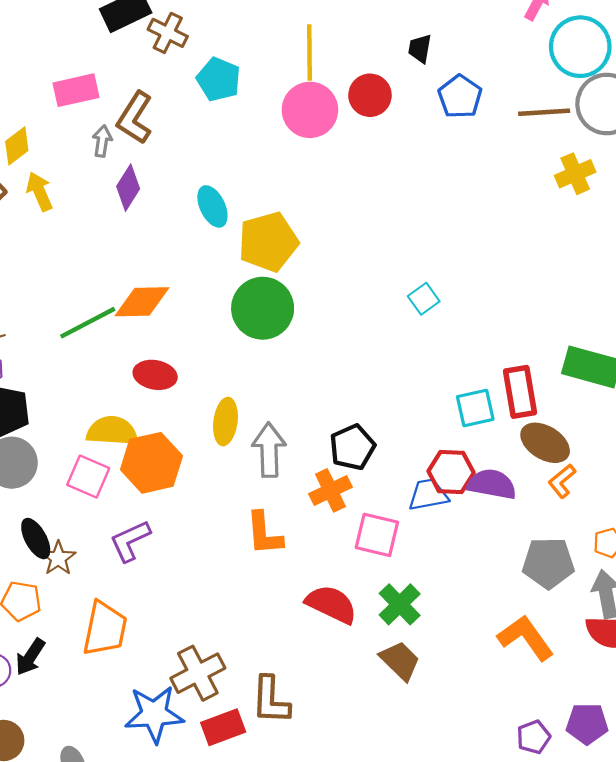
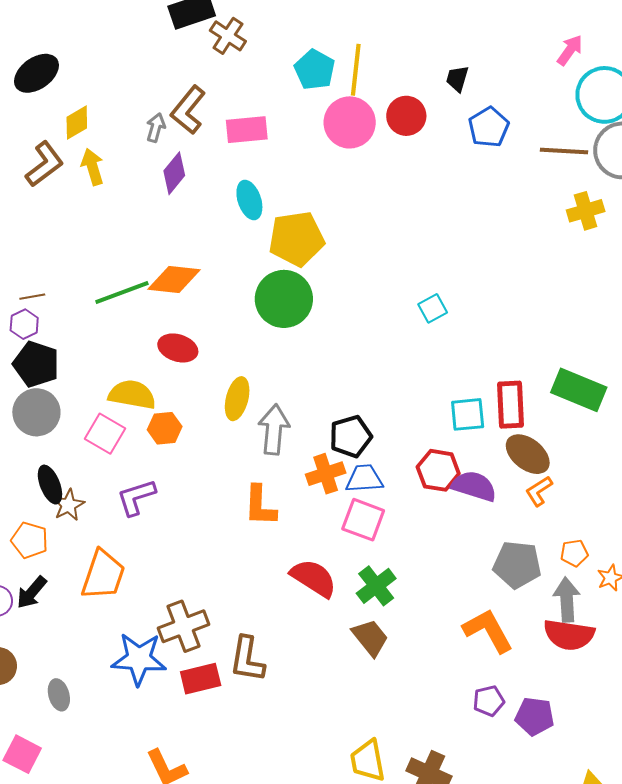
cyan pentagon: (219, 79) -> (315, 70), moved
pink rectangle: (76, 90) -> (247, 130), moved
orange hexagon: (151, 463) -> (165, 428), size x0.6
blue trapezoid: (428, 495) -> (364, 479), moved
purple pentagon: (534, 737) -> (489, 701), moved

